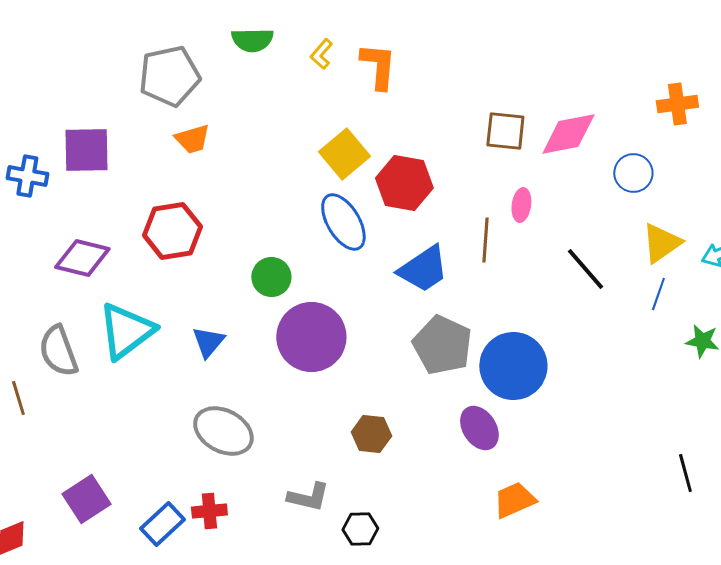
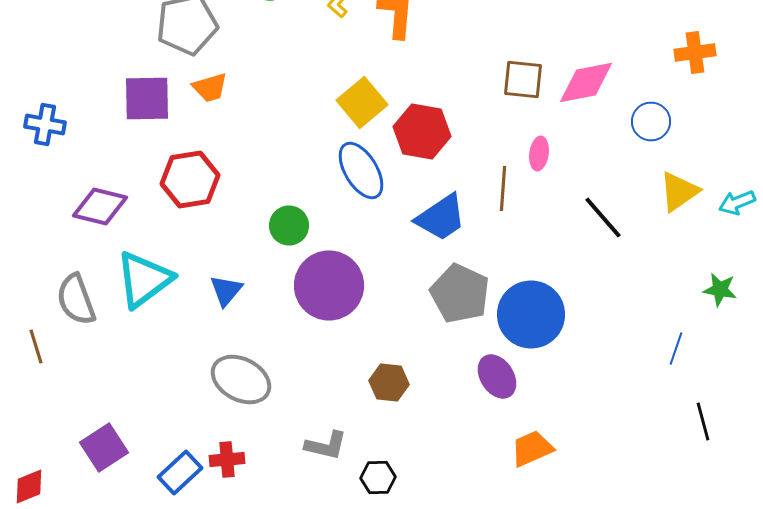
purple square: (86, 150) -> (147, 98), moved
blue line: (658, 294) -> (676, 348), moved

